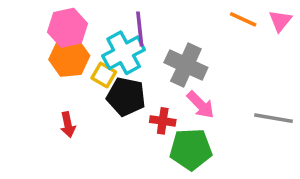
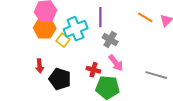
purple line: (140, 29) -> (100, 17), moved
gray cross: (186, 65) -> (110, 40), size x0.7
black pentagon: (126, 97) -> (60, 79), moved

